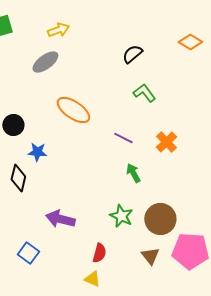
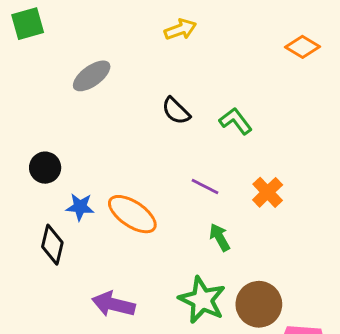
yellow arrow: (58, 30) -> (180, 29), moved
black semicircle: (132, 54) -> (176, 111), moved, turned -95
orange ellipse: (73, 110) -> (132, 214), moved
green star: (121, 216) -> (202, 300), size x1.4

